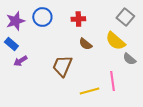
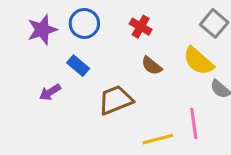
red cross: (78, 19) -> (141, 27), turned 32
blue rectangle: (11, 44) -> (78, 66), moved
brown trapezoid: (62, 66) -> (116, 100), turned 45

